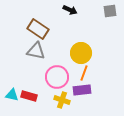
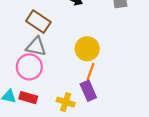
pink circle: (57, 77) -> (29, 67), moved
purple rectangle: (82, 90) -> (88, 91), turned 72

